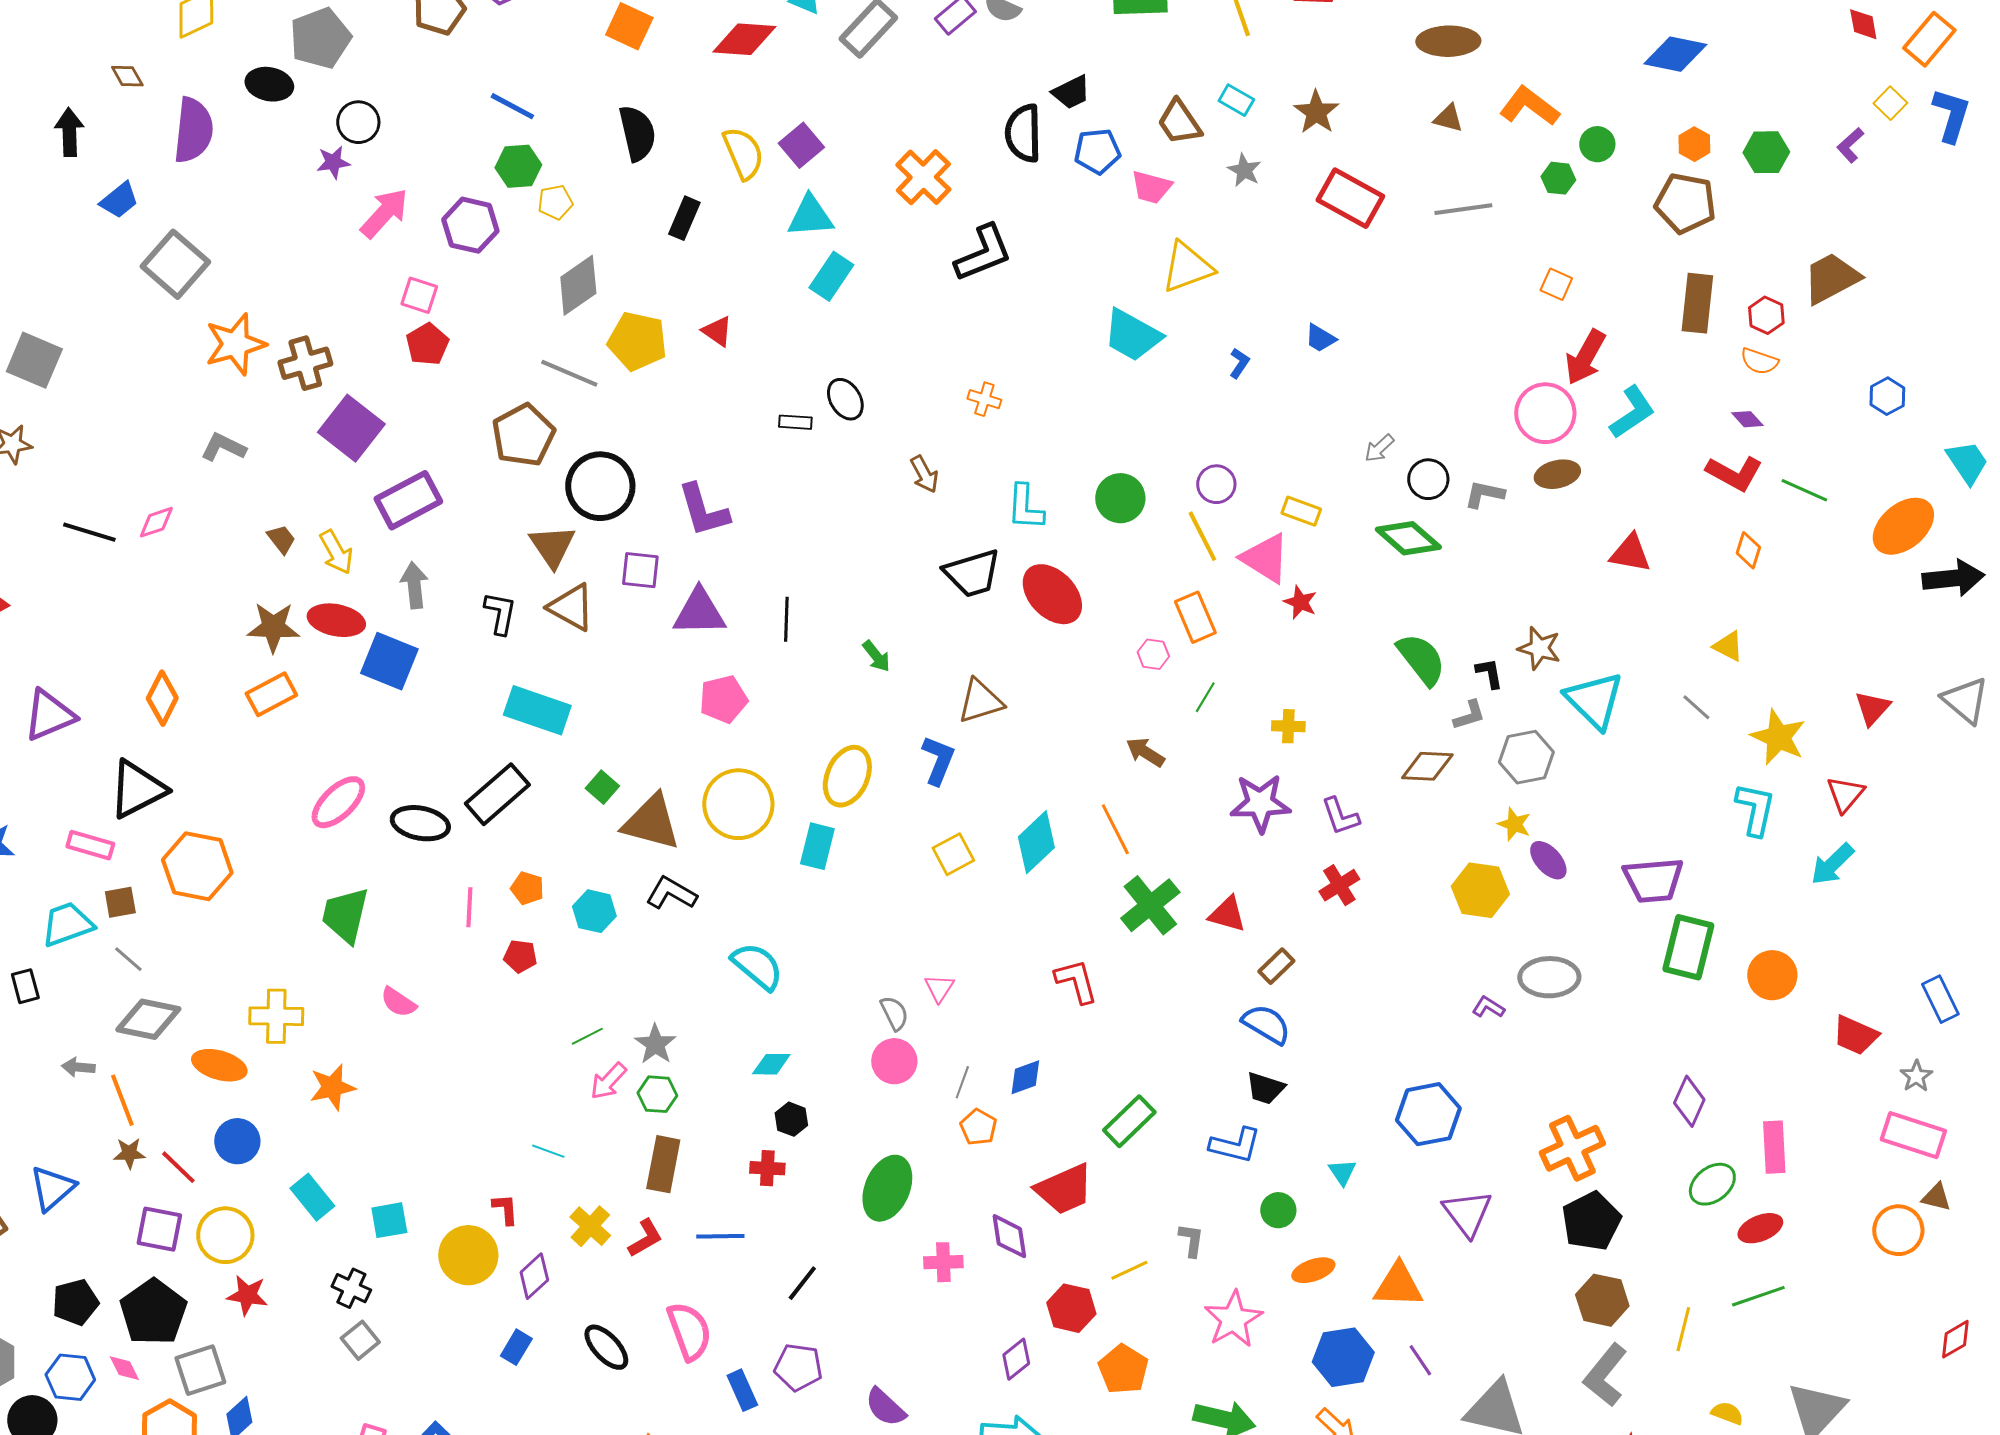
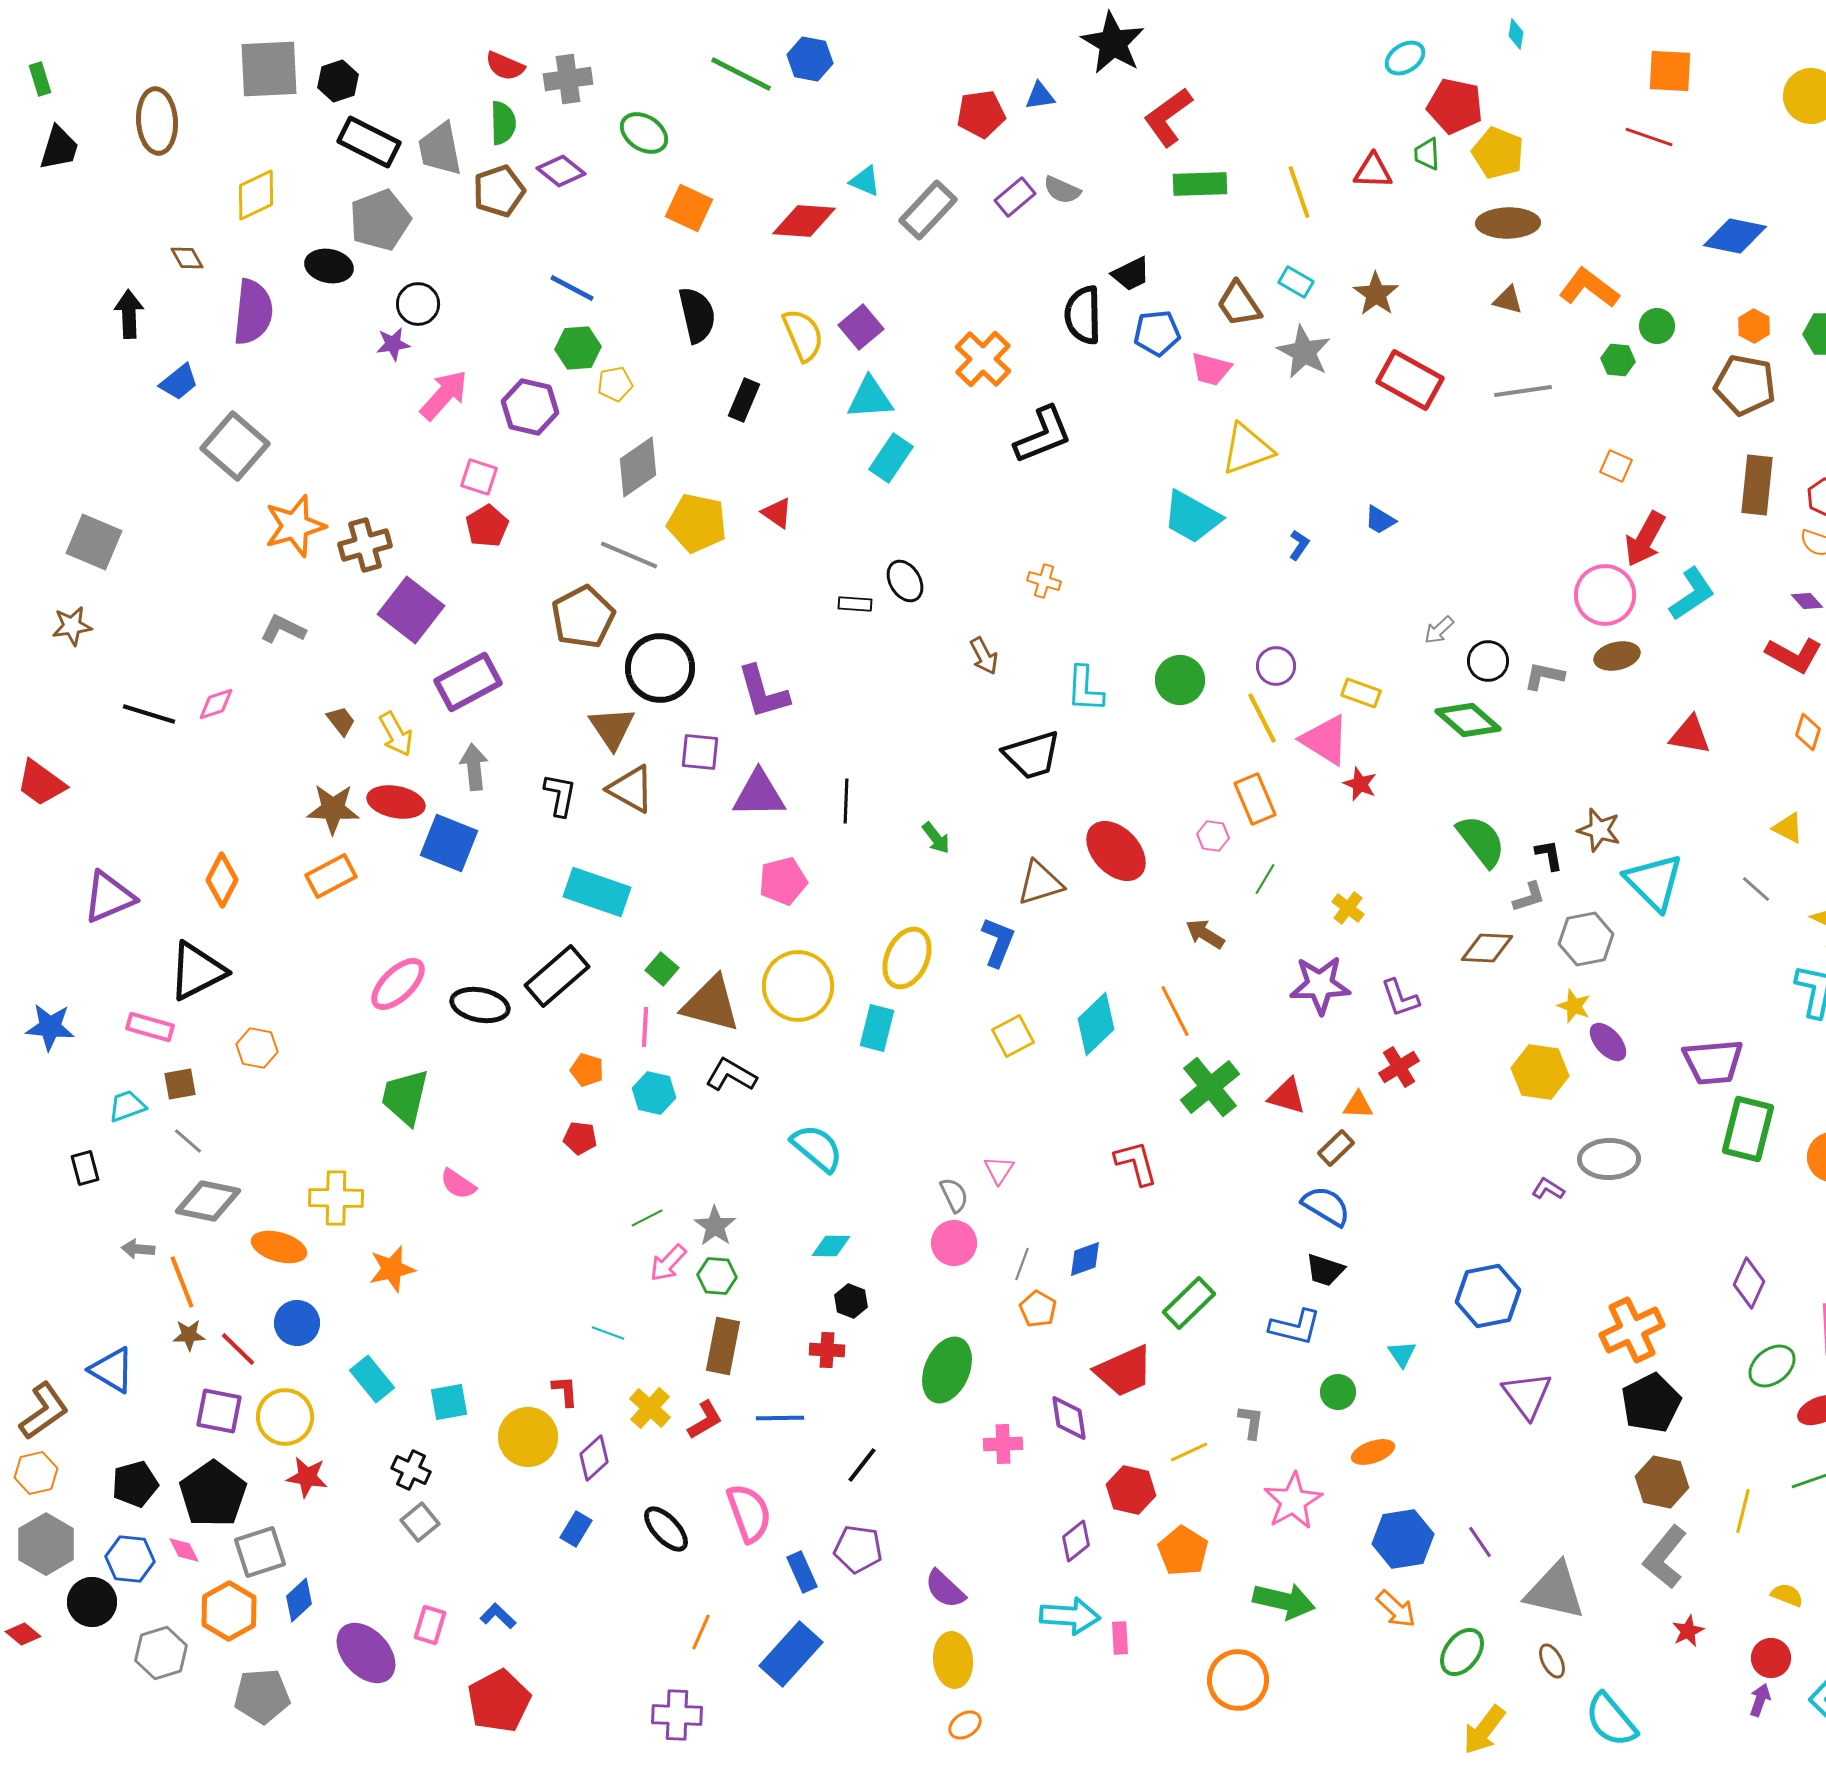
gray star: (1244, 170) -> (1304, 352), size x1.6
red ellipse: (1052, 594) -> (1116, 851), moved
yellow cross: (1288, 726) -> (1348, 908), turned 36
orange hexagon: (197, 866) -> (257, 1048), size x0.6
pink line: (469, 907) -> (645, 1027), moved
cyan trapezoid: (67, 924) -> (127, 1106), size x0.7
blue triangle: (52, 1188) -> (112, 1370), turned -48
orange triangle: (1398, 1285) -> (1358, 1105), moved, size x0.6

